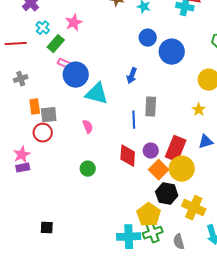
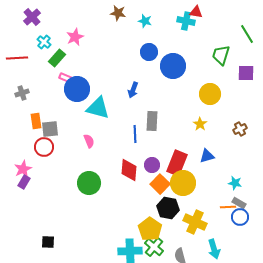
purple rectangle: (23, 168) -> (24, 182), turned -48
green circle: (88, 169) -> (89, 183), size x1.5
green cross: (153, 233) -> (154, 247), turned -30

